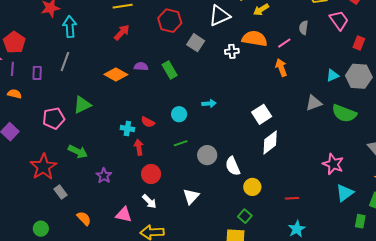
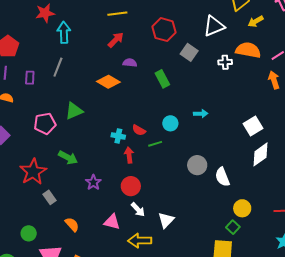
purple semicircle: (141, 66) -> (130, 63), moved
green line: (181, 143) -> (155, 144), moved
red circle: (151, 174) -> (131, 186), moved
yellow circle: (252, 187) -> (242, 208), moved
white triangle: (191, 196) -> (166, 220), moved

